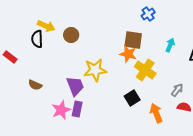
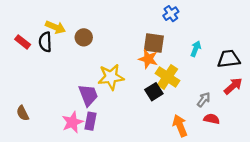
red rectangle: (10, 57) -> (23, 42), moved
brown semicircle: (35, 85) -> (23, 113), moved, turned 40
black square: (132, 98) -> (154, 92), moved

